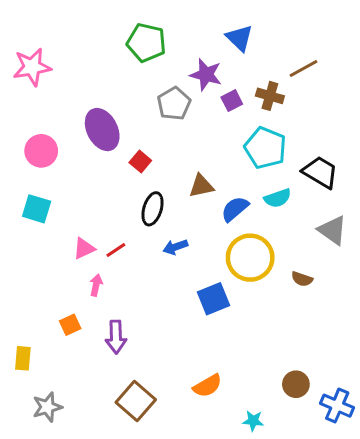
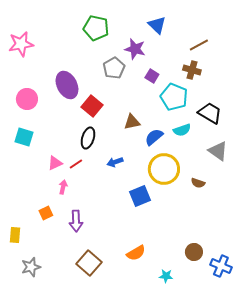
brown cross: (270, 96) -> (192, 70), moved
purple square: (232, 101) -> (152, 76), moved, turned -32
red square: (140, 162) -> (92, 106), size x1.5
black ellipse: (153, 209) -> (88, 138), moved

